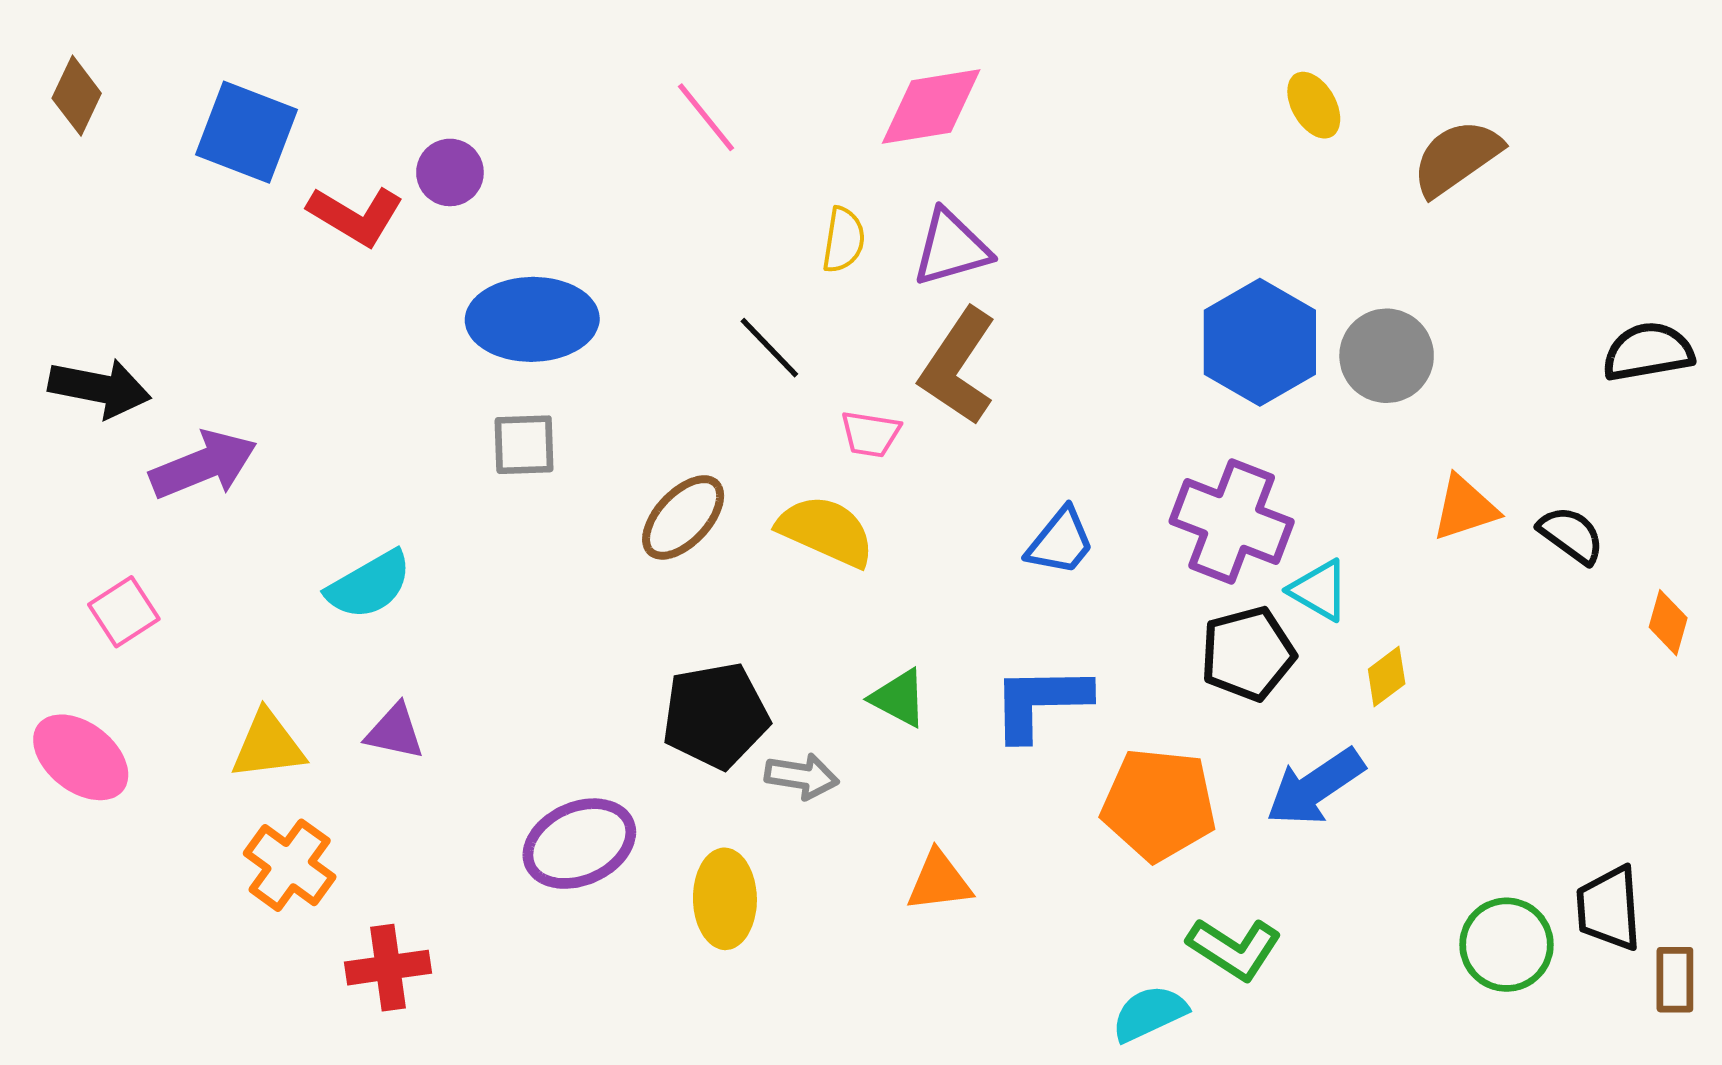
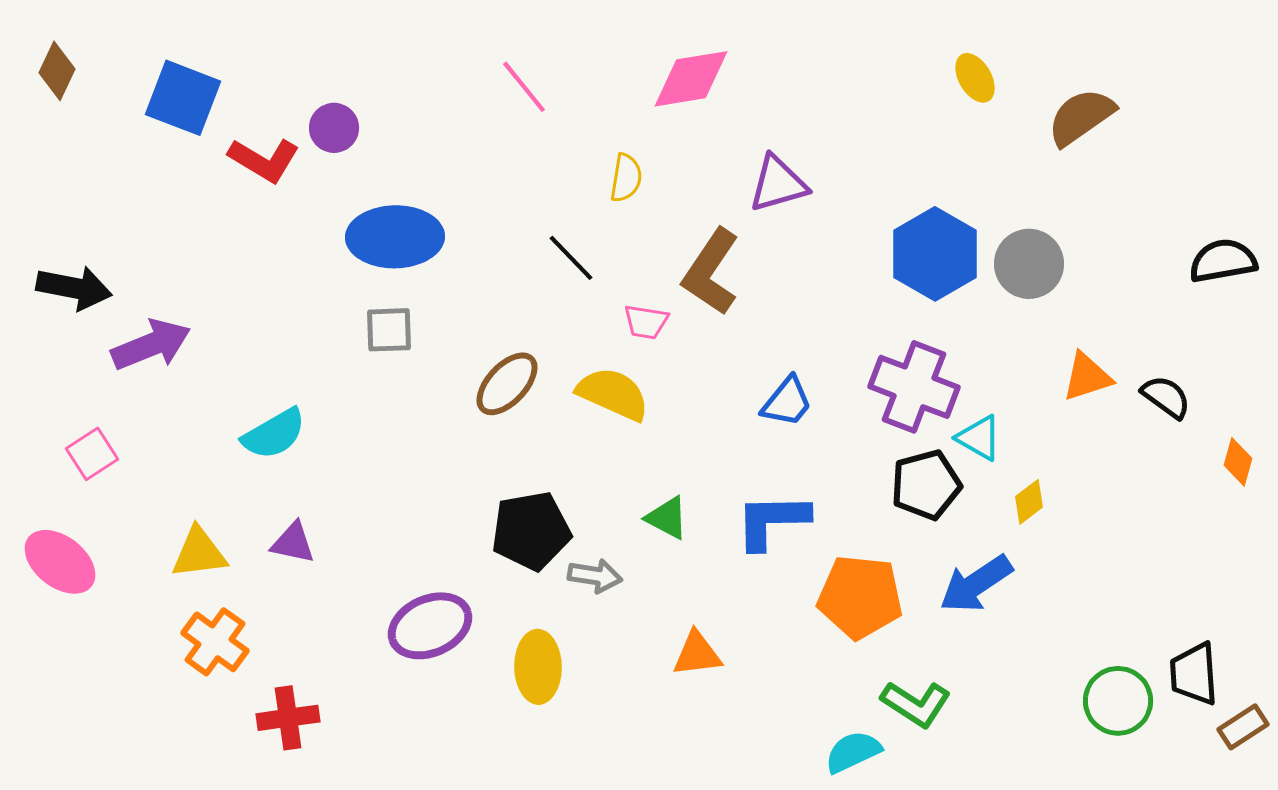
purple triangle: (951, 248) -> (778, 184), moved
brown rectangle: (1675, 980) -> (1243, 727), turned 57

